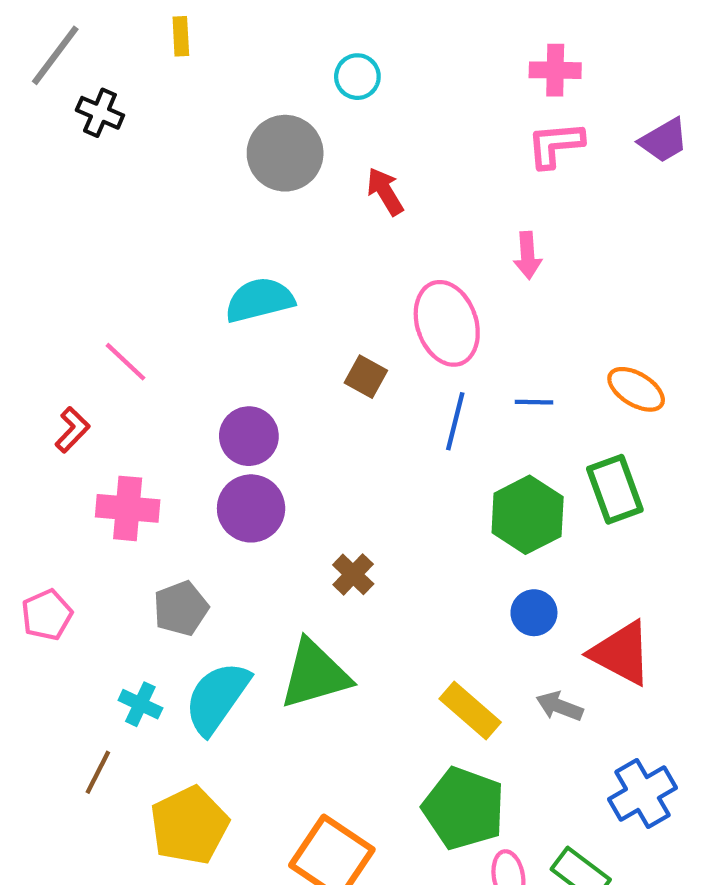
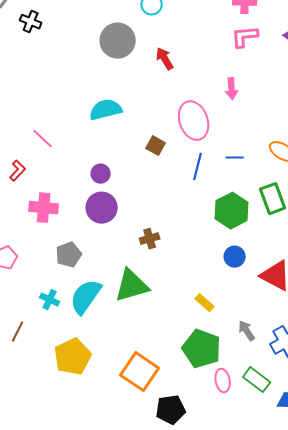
purple circle: (249, 436) -> (101, 174), size x0.7
brown cross: (353, 574) -> (150, 239), turned 30
gray arrow: (559, 706) -> (247, 331), moved, turned 35
yellow rectangle: (470, 711) -> (205, 303), size x0.7
brown line: (98, 772) -> (18, 332), moved

